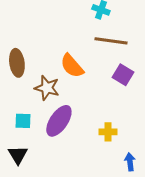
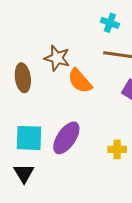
brown star: (47, 88) -> (57, 58), moved
cyan square: (23, 121) -> (29, 138), size x1.6

